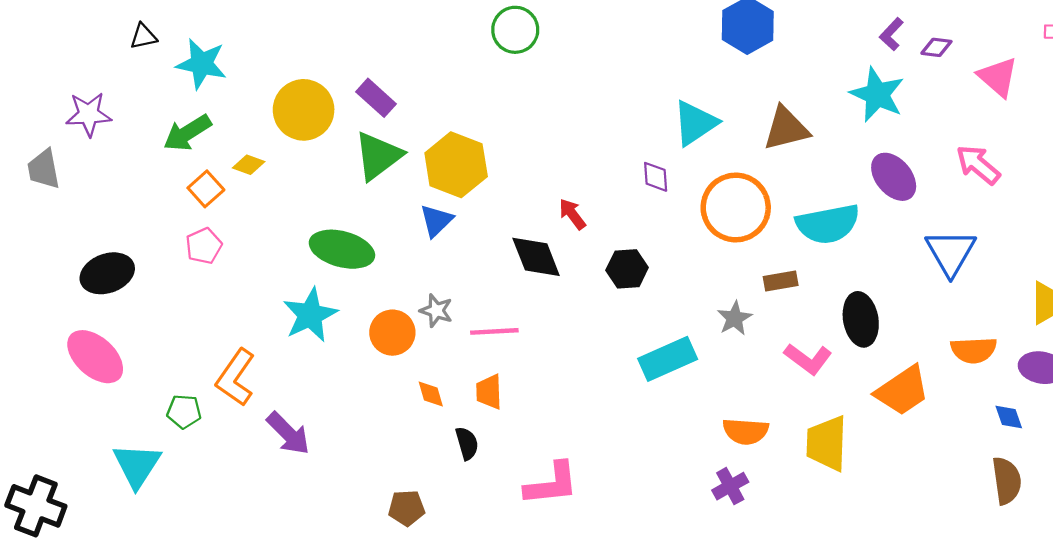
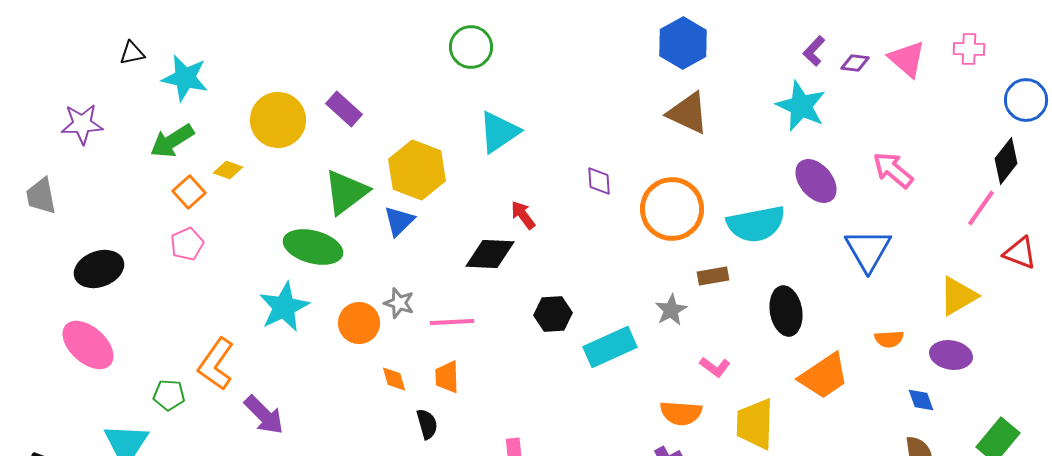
pink triangle: (998, 77) -> (907, 59), moved
cyan triangle: (695, 123) -> (499, 132), moved
brown triangle: (786, 129) -> (688, 113), moved, turned 39
green triangle: (378, 156) -> (346, 192), moved
gray trapezoid: (44, 169) -> (41, 196), moved
black diamond: (536, 257) -> (490, 254), turned -66
black hexagon: (627, 269) -> (553, 314), moved
orange semicircle: (974, 350) -> (889, 339), size x0.7
pink L-shape: (808, 359) -> (715, 367), moved, size x0.7

